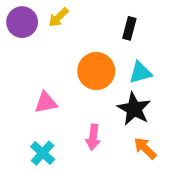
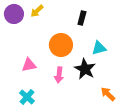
cyan triangle: (140, 73) -> (99, 48), moved
pink arrow: (93, 137) -> (59, 75), moved
orange arrow: (145, 148) -> (108, 94), moved

